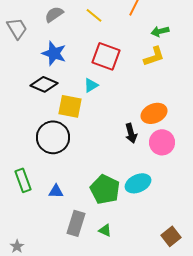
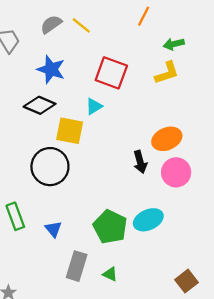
yellow line: (94, 15) -> (81, 25), moved
blue triangle: (56, 191) -> (53, 229), turned 49

